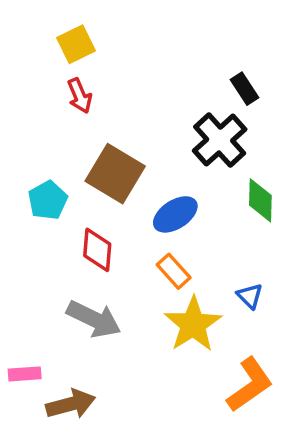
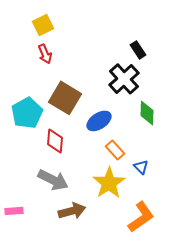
cyan pentagon: (48, 200) -> (27, 113), size x1.4
orange rectangle: (174, 271) -> (115, 150), moved
brown arrow: (71, 404) -> (72, 211), moved

